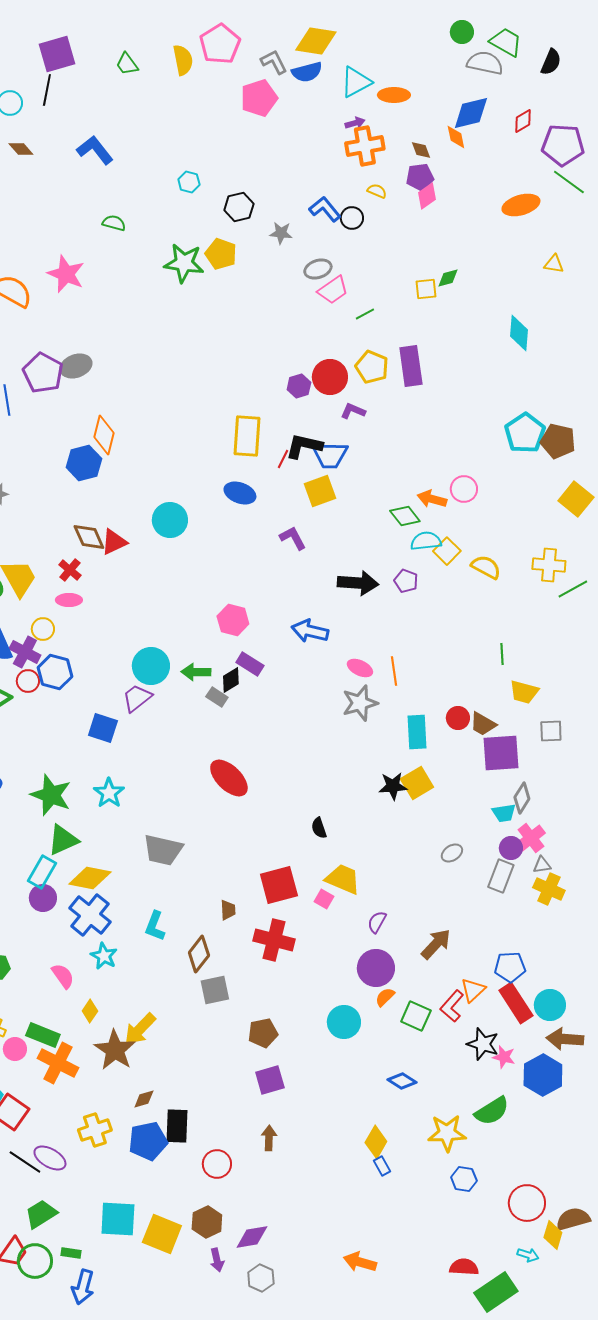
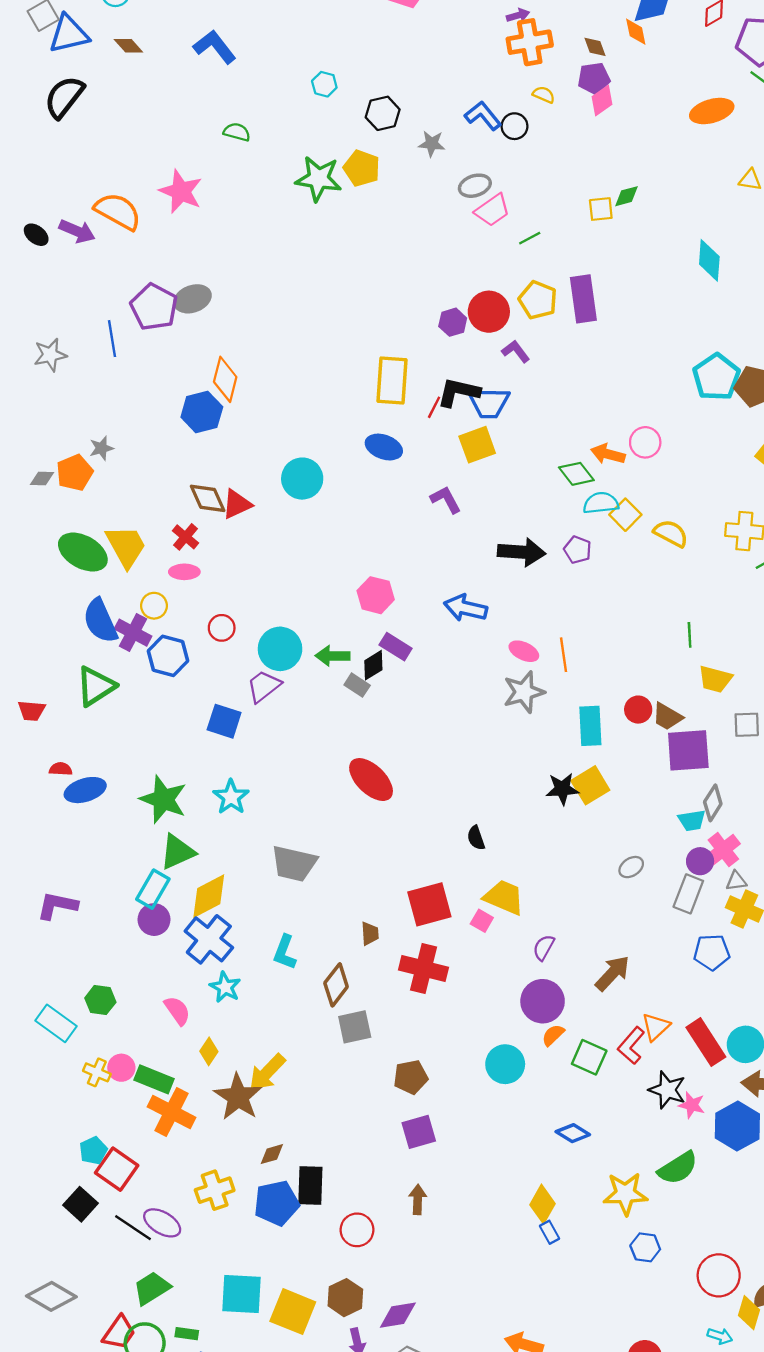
purple L-shape: (353, 411) -> (516, 351), turned 30
red circle: (28, 681) -> (222, 628), moved
yellow diamond: (90, 878) -> (209, 896), turned -39
blue pentagon: (510, 967) -> (712, 952), moved
pink circle: (15, 1049) -> (121, 1068), moved

